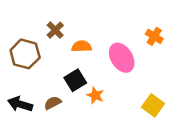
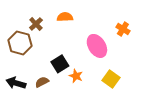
brown cross: (55, 30) -> (36, 24), moved
orange semicircle: (82, 46) -> (65, 17), moved
yellow square: (153, 105) -> (111, 79), moved

